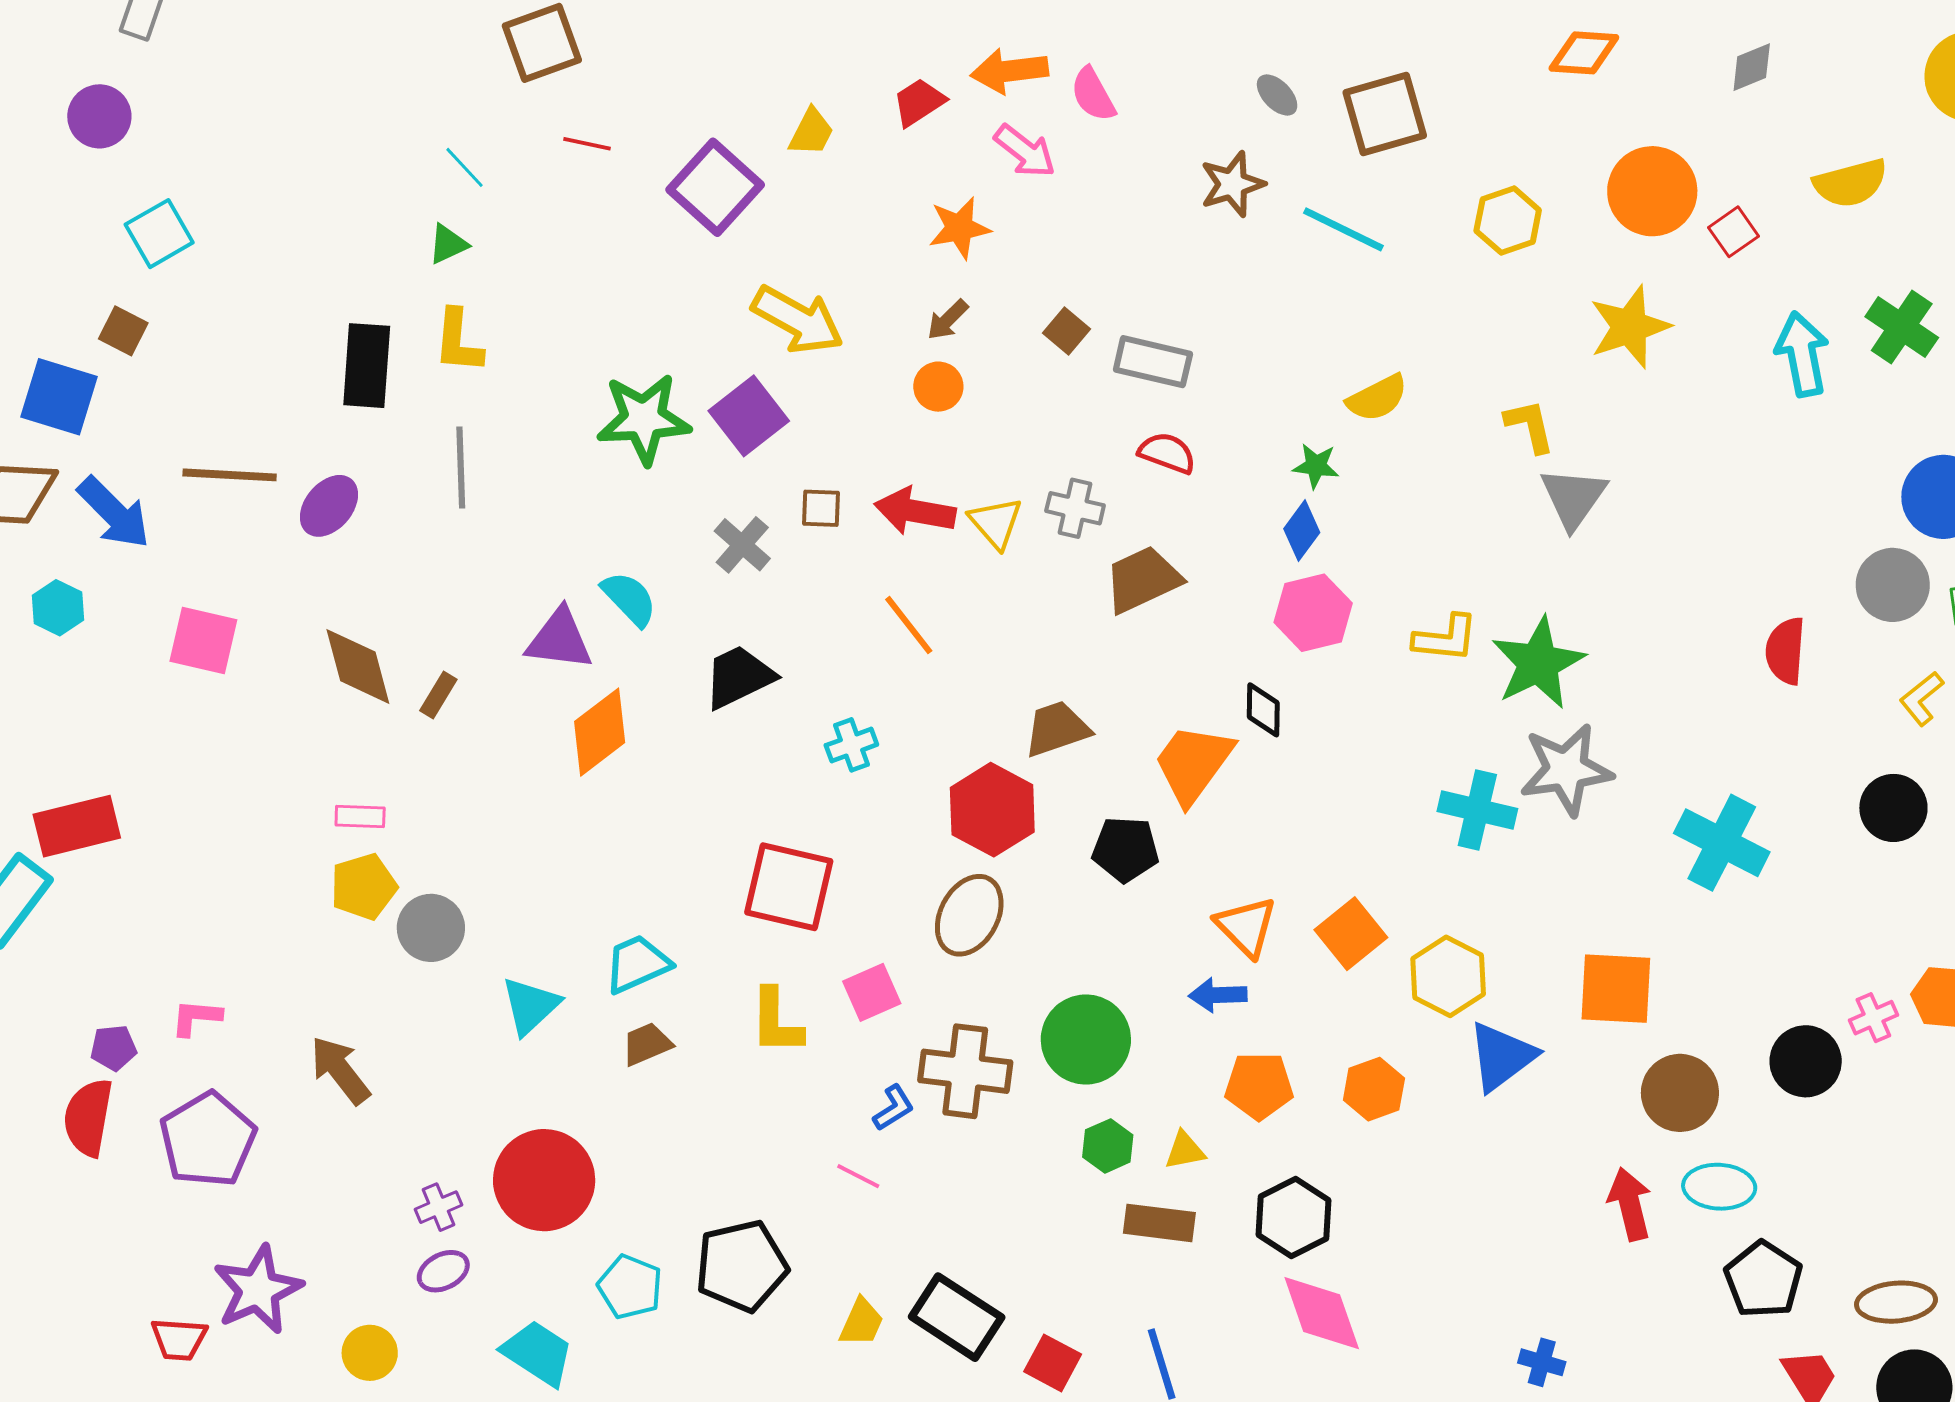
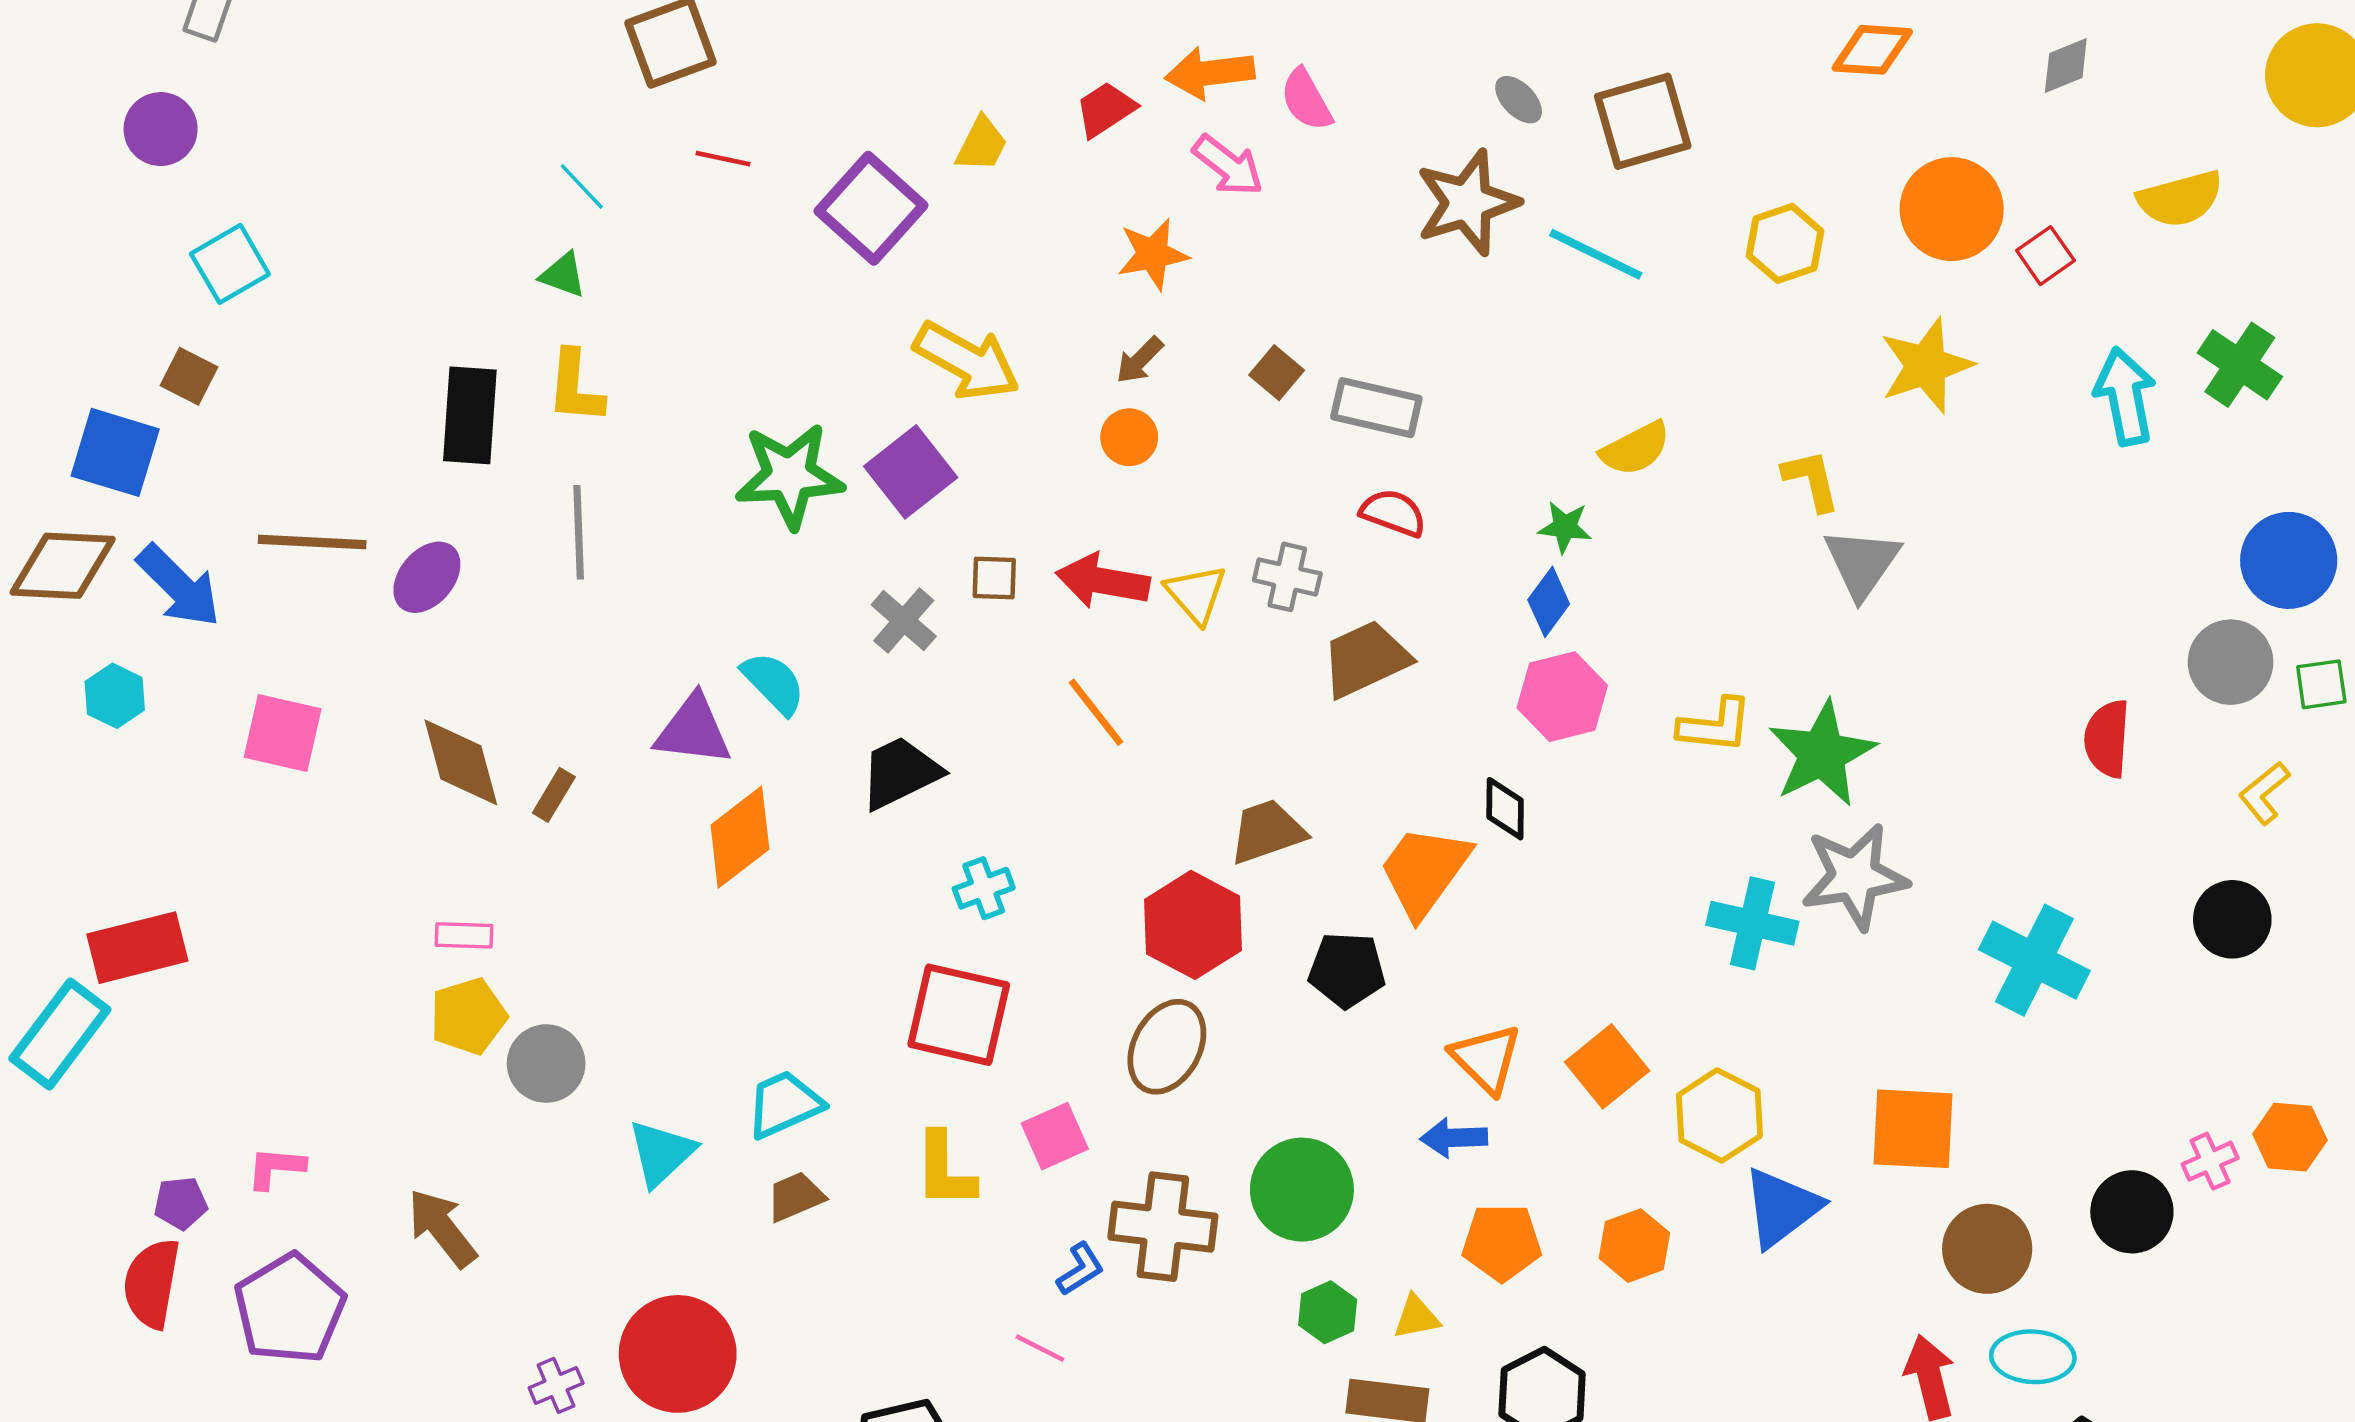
brown star: (1232, 184) -> (1467, 203), size x1.4
green triangle: (448, 244) -> (563, 275), turned 45
cyan cross: (851, 745) -> (984, 888), moved

